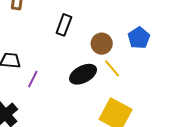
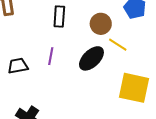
purple line: (33, 79) -> (51, 56), moved

